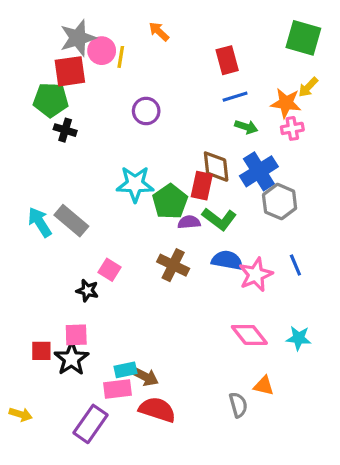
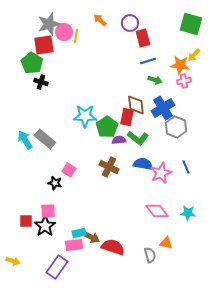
green pentagon: (51, 100) -> (32, 63), turned 30
purple circle: (146, 111) -> (130, 23), moved
red semicircle: (157, 410) -> (113, 247), moved

